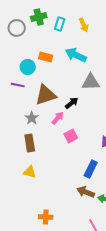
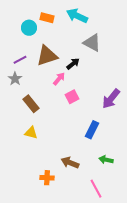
gray triangle: (91, 82) -> (92, 43), turned 30
purple line: (18, 85) -> (20, 60), moved, turned -40
gray star: (32, 118) -> (15, 79), moved
brown rectangle: (30, 143) -> (31, 104), turned -30
brown arrow: (86, 192) -> (70, 163), moved

